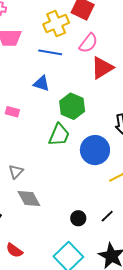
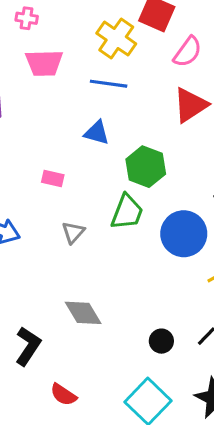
yellow cross: (56, 24) -> (116, 38), turned -30
pink semicircle: (88, 43) -> (188, 52), moved
gray triangle: (16, 172) -> (73, 232), moved

